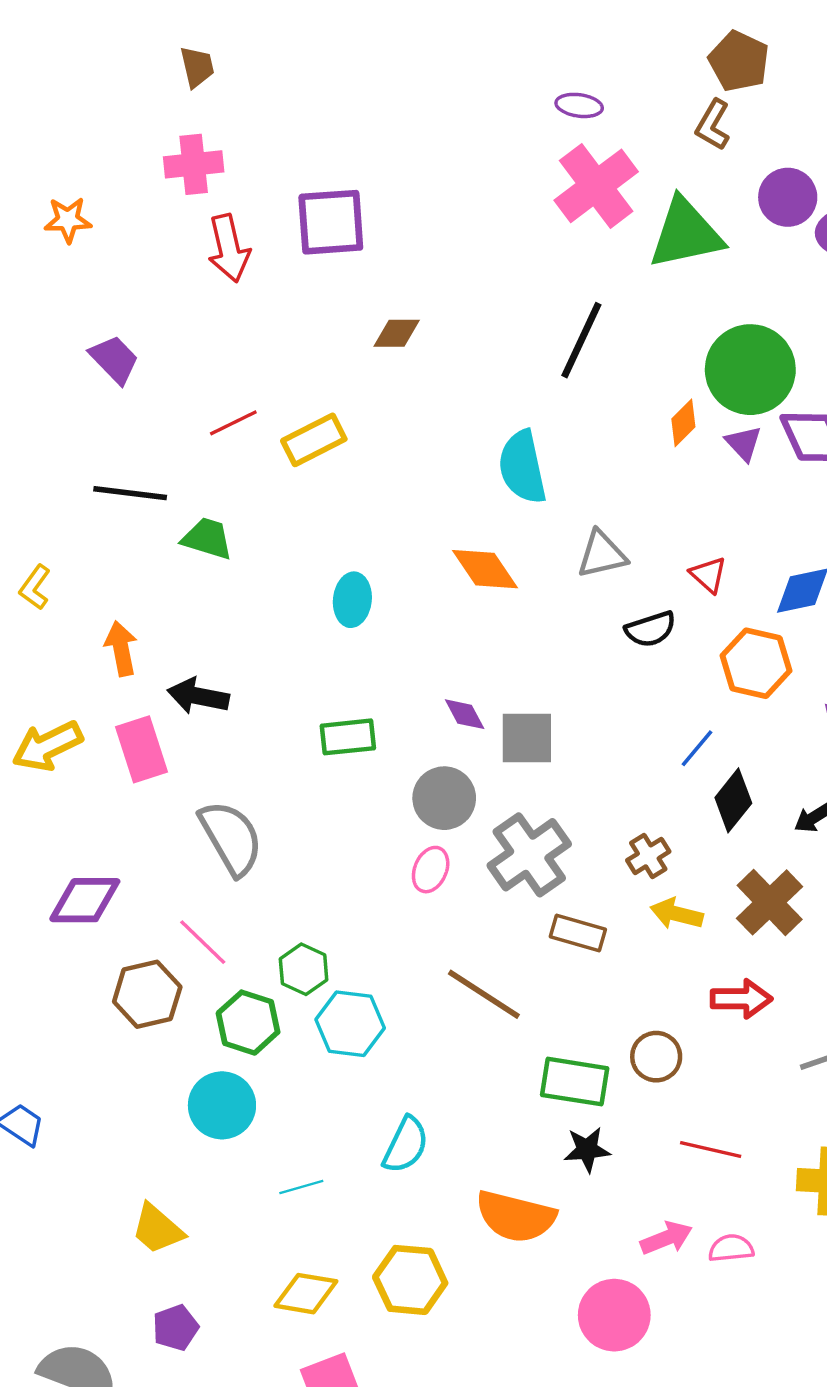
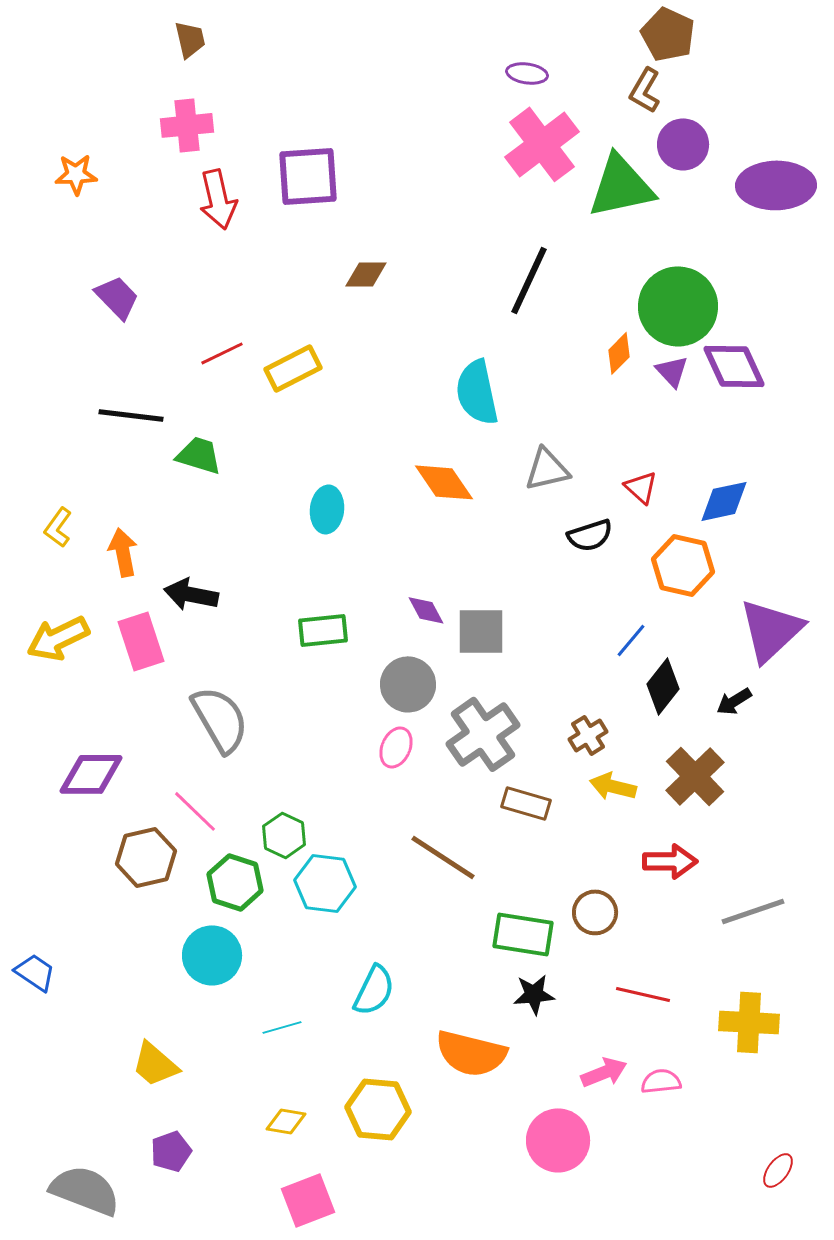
purple circle: (788, 197) -> (683, 144), moved
yellow L-shape: (35, 587) -> (58, 527), moved
yellow diamond: (306, 1294) -> (286, 1121), size x0.7

